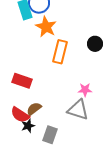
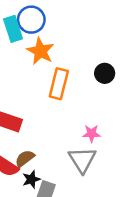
gray triangle: (78, 110) -> (82, 160), turned 40
black star: (28, 126) -> (31, 179), moved

